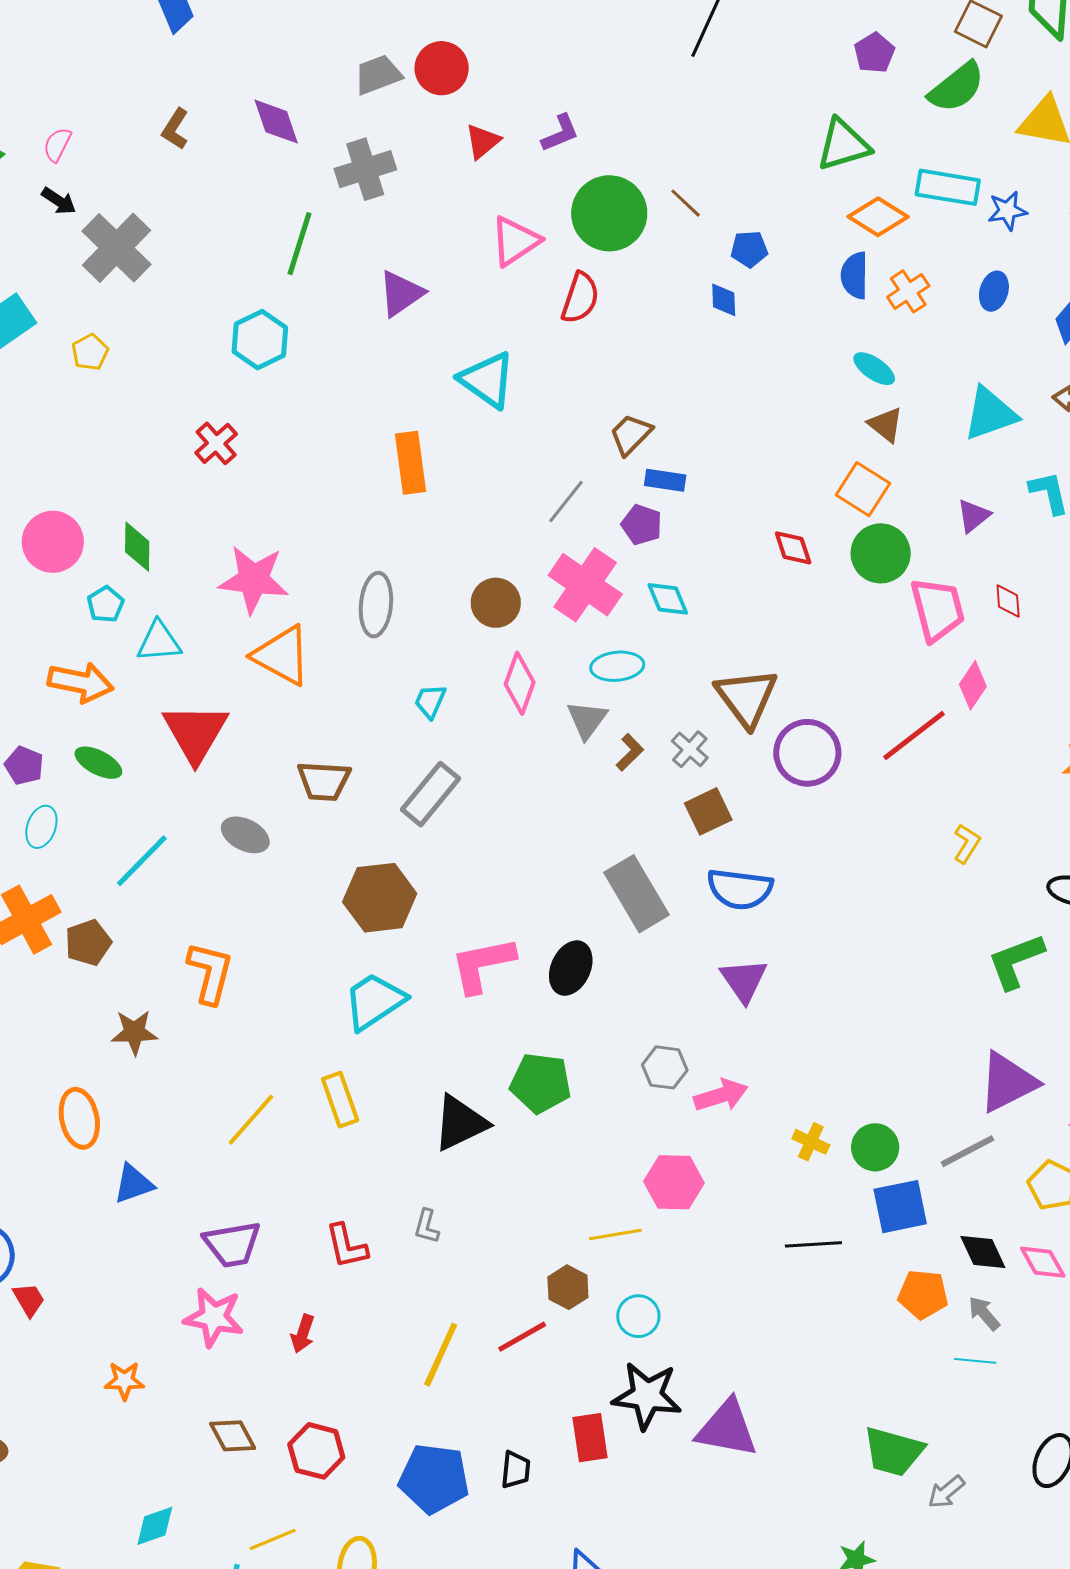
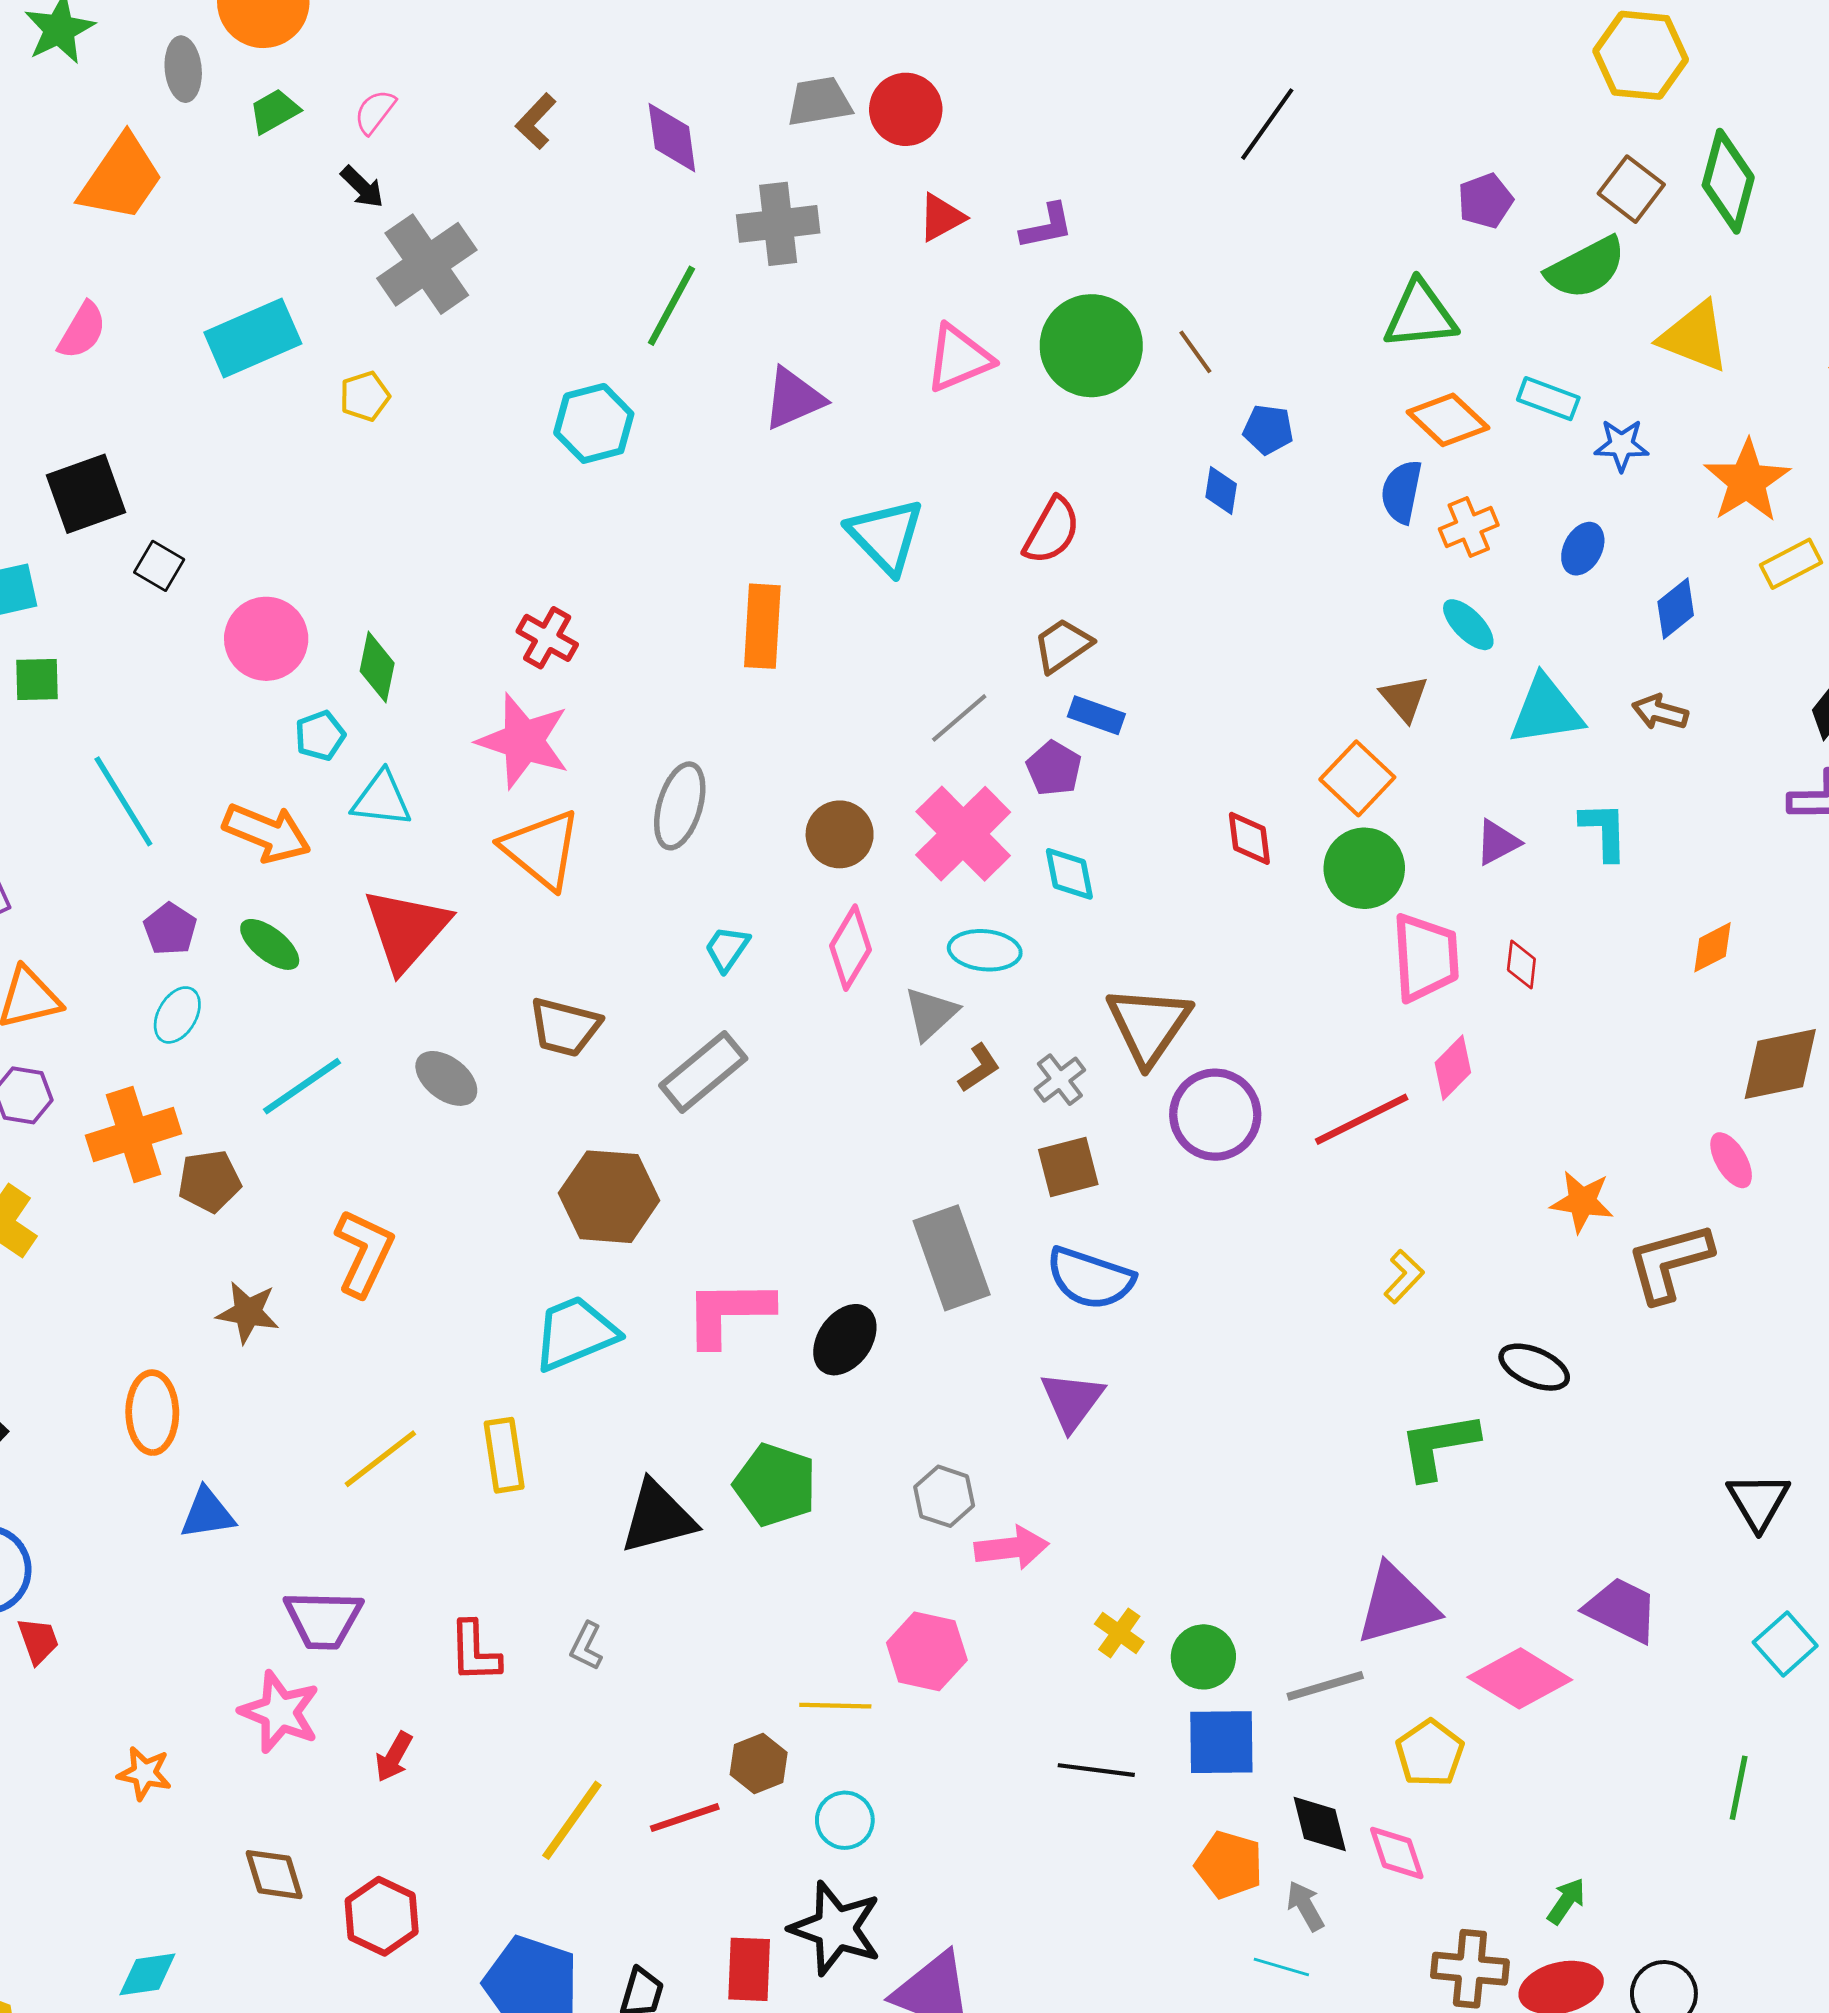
cyan rectangle: (948, 187) -> (1548, 399), size x0.7
red semicircle: (580, 298) -> (1052, 531), moved
cyan ellipse: (874, 369) -> (1468, 625), moved
red cross: (216, 443) -> (547, 638), moved, turned -30

